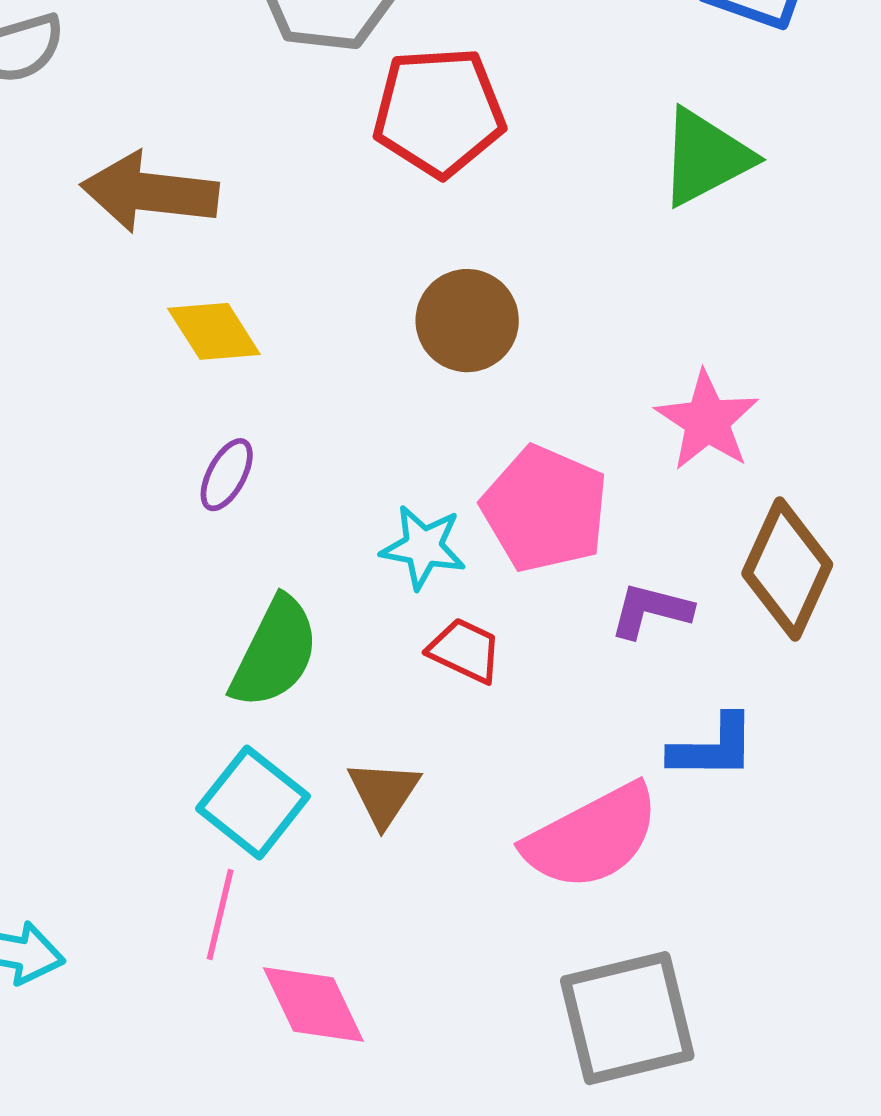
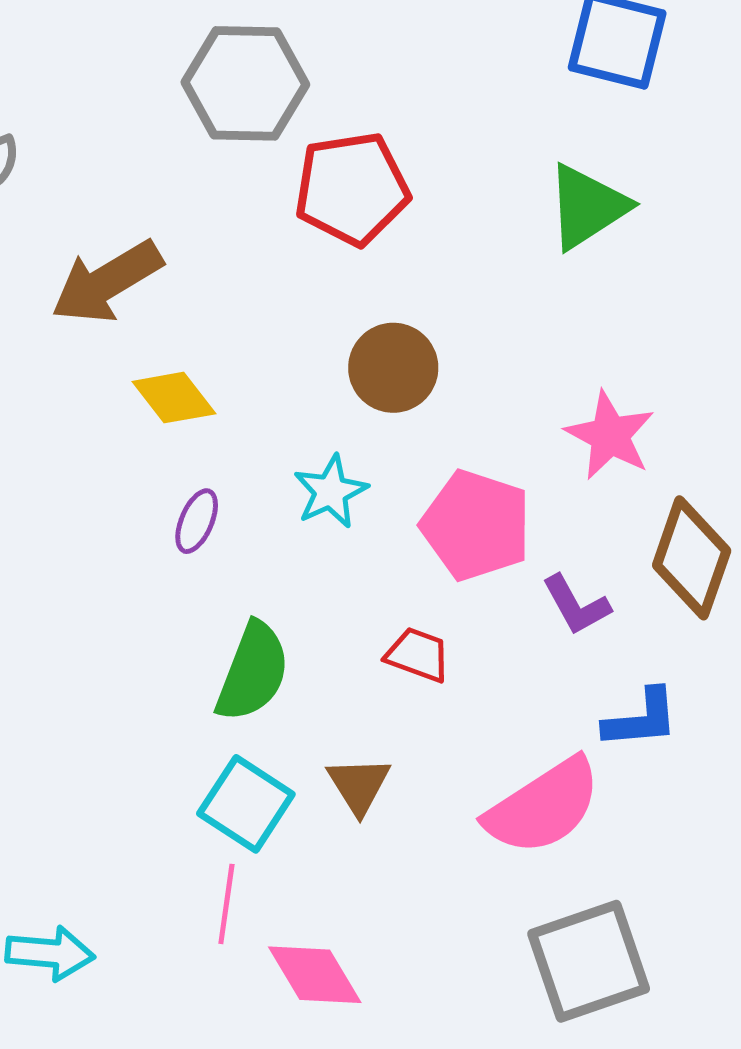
brown arrow: (150, 192) -> (107, 282), turned -32
cyan star: (423, 547) -> (331, 492), moved, turned -30
purple L-shape: (651, 611) -> (576, 605), turned -128

